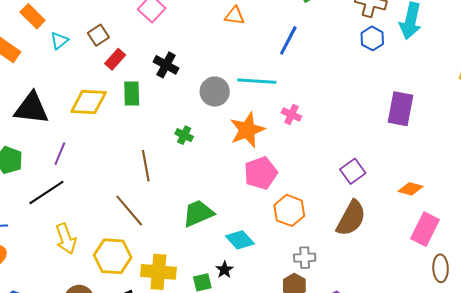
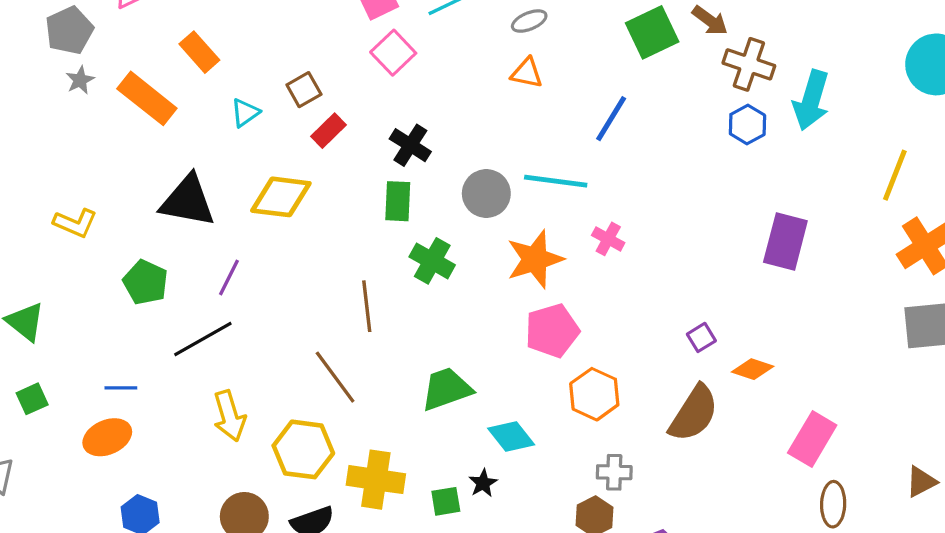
cyan triangle: (59, 41) -> (245, 113), moved
green rectangle: (132, 94) -> (398, 201), moved
green cross: (184, 135) -> (432, 261), size x1.5
purple square: (353, 171) -> (701, 337), size x0.7
orange diamond: (411, 189) -> (753, 369), moved

